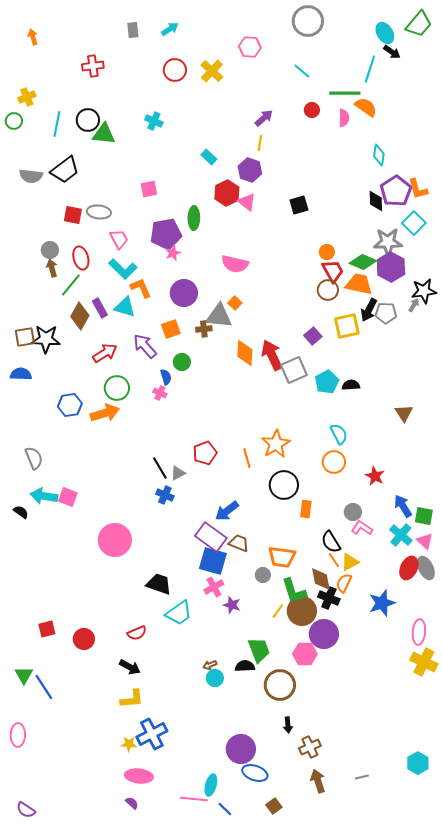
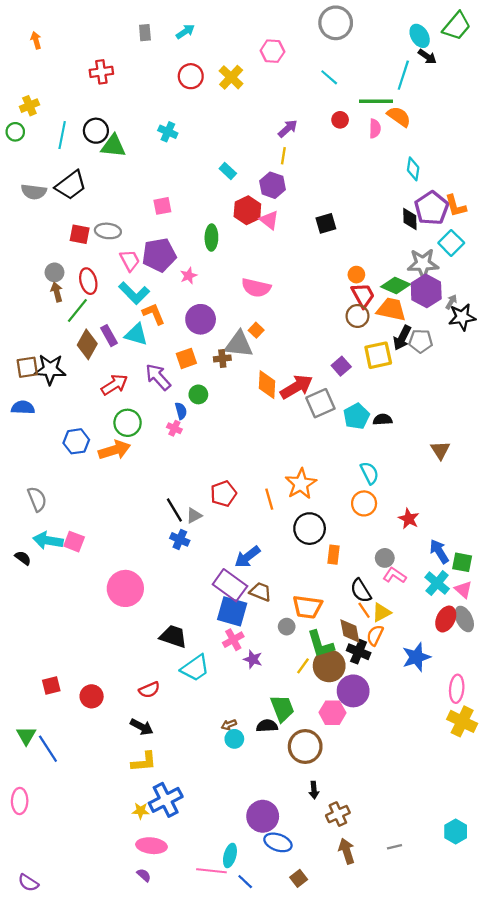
purple pentagon: (166, 234) -> (159, 255), moved
gray arrow: (414, 305) -> (451, 302), moved
red arrow: (272, 355) -> (296, 387), turned 84

